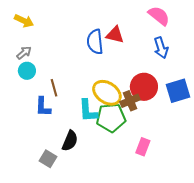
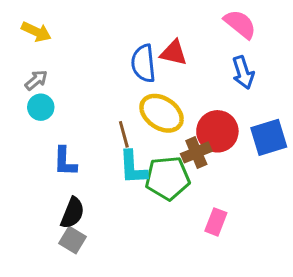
brown line: (54, 88) -> (124, 134), moved
yellow ellipse: (107, 93) -> (162, 113), moved
black semicircle: (70, 141) -> (72, 213), moved

